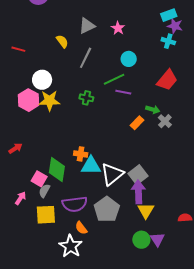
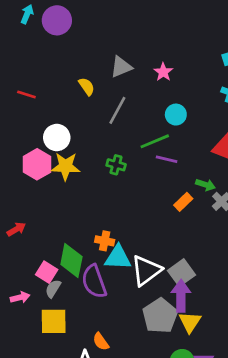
pink arrow: (21, 198) -> (20, 297), turned 40
purple semicircle: (75, 204) -> (94, 281), moved, turned 75
gray pentagon: (107, 209) -> (160, 316), moved

